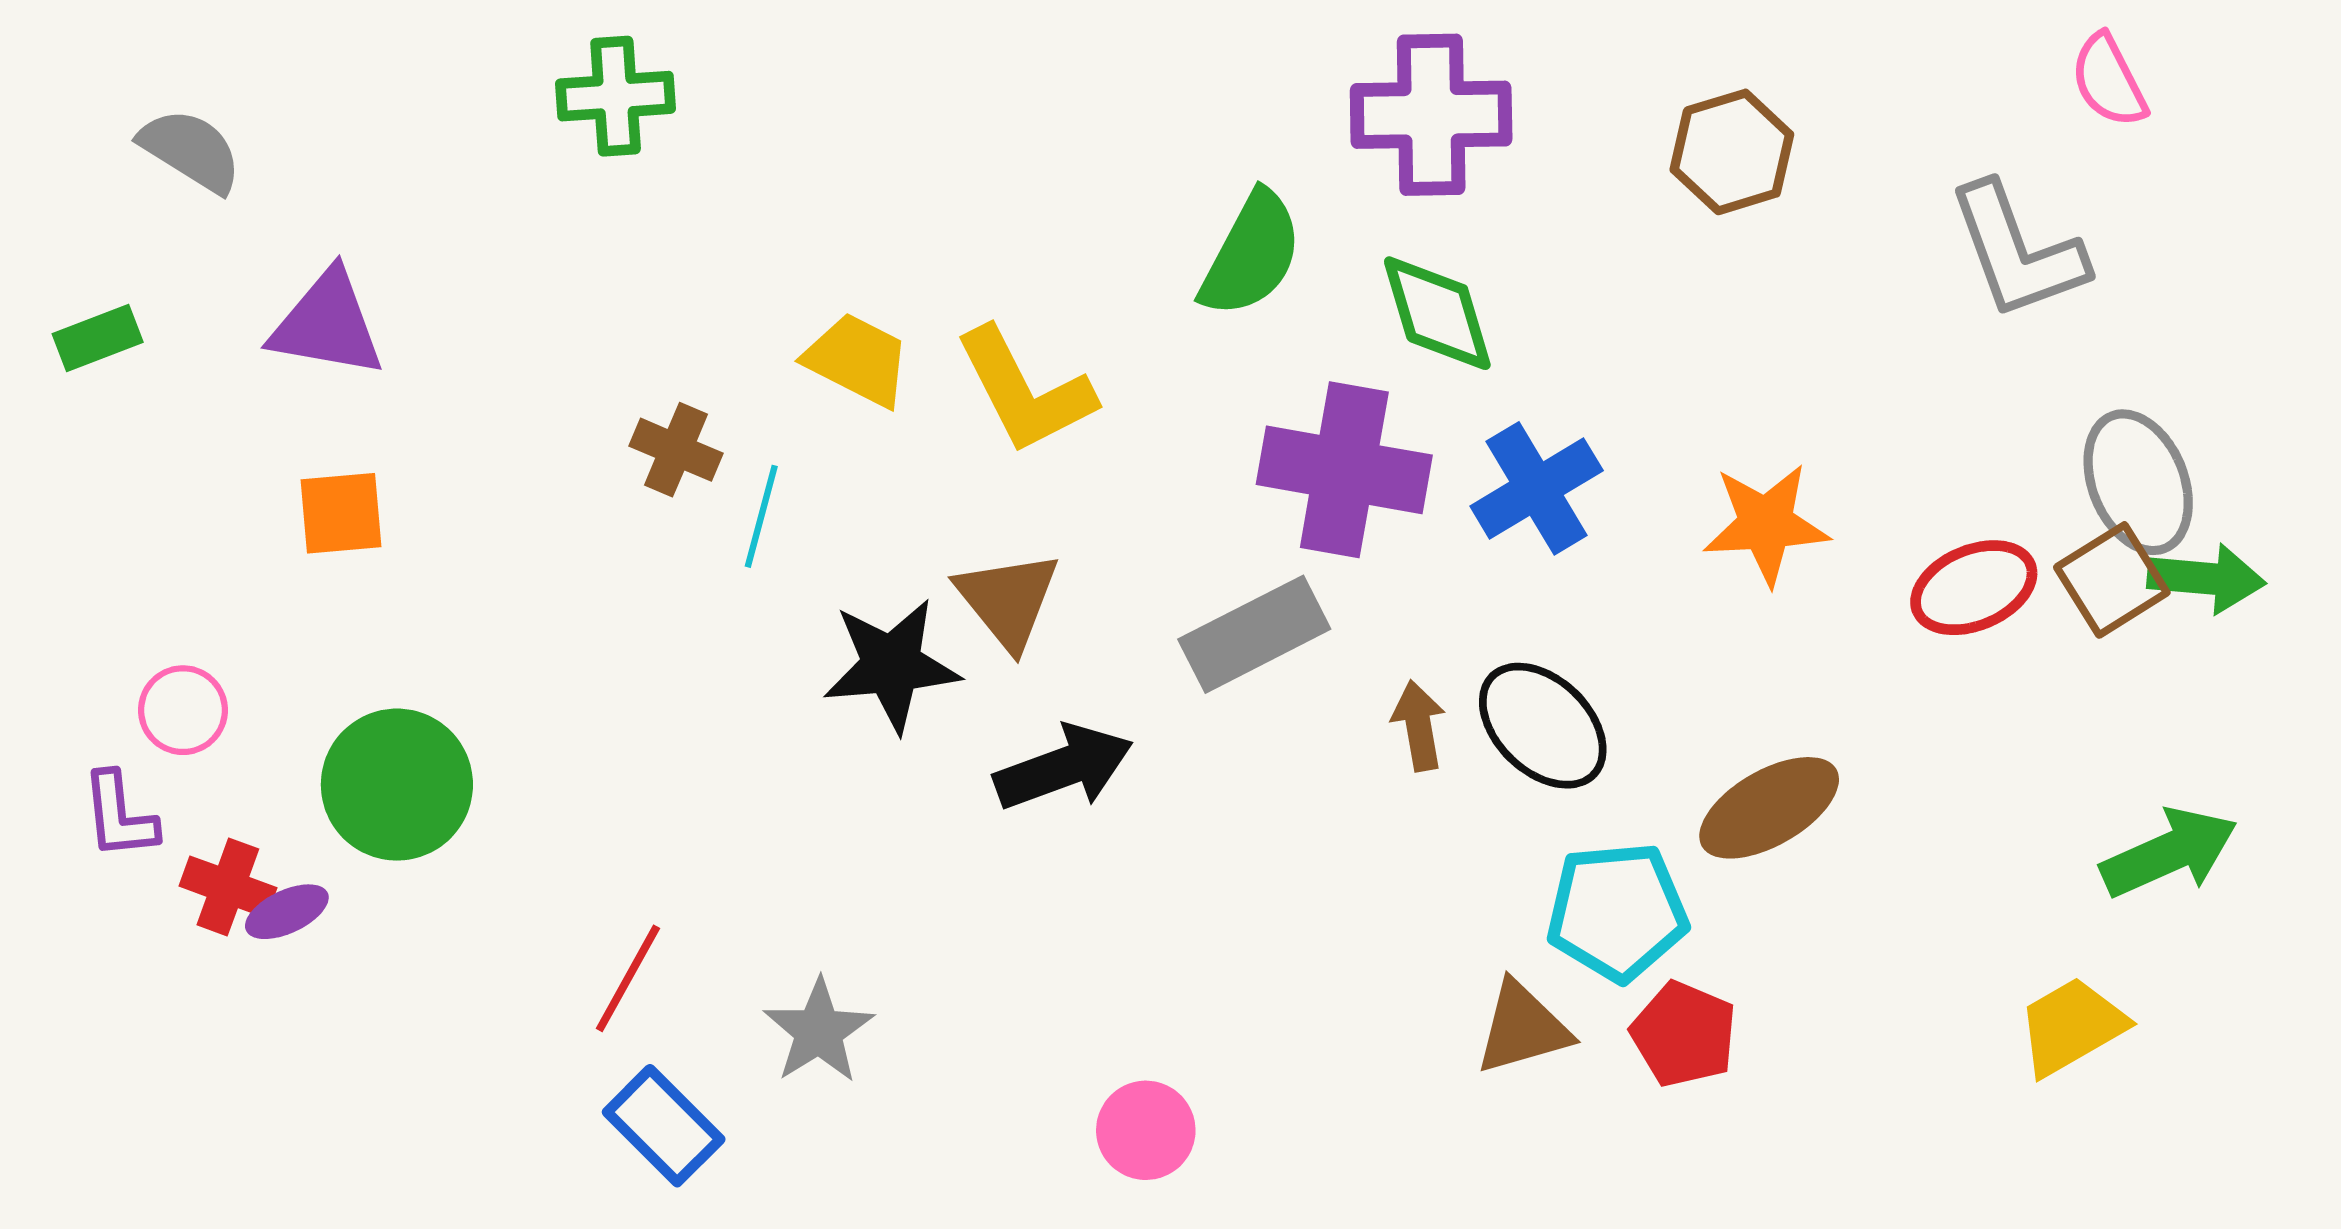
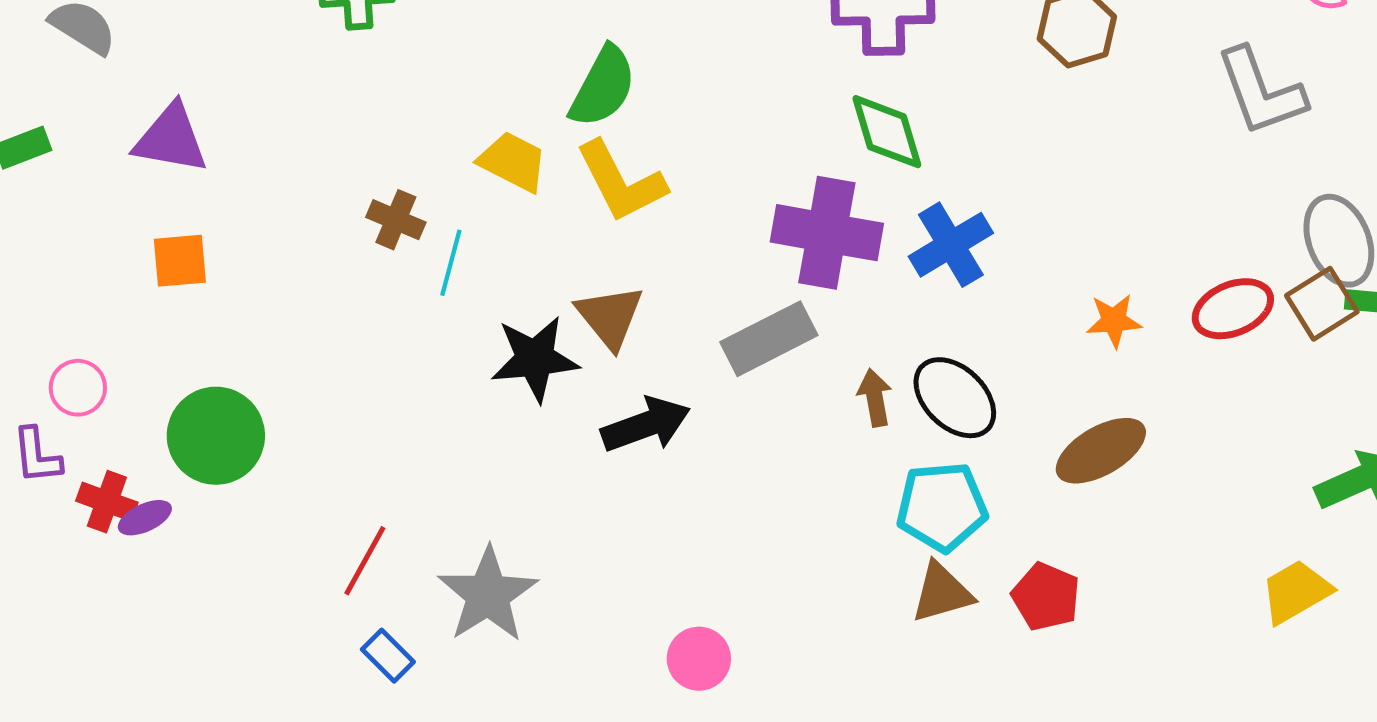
green semicircle: (1251, 254) -> (603, 87), moved
orange star: (1766, 524) -> (1114, 321), moved, size x0.7
cyan pentagon: (1617, 912) -> (942, 507), moved
gray star: (819, 1031) -> (488, 595), size x1.4
blue rectangle: (664, 1126) -> (388, 656), size x0.7

